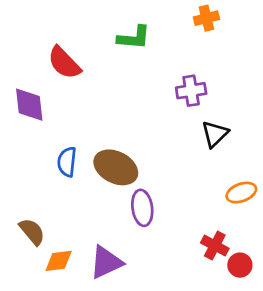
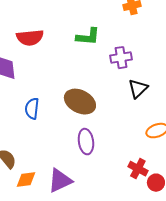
green L-shape: (134, 38) -> (88, 37), moved
red semicircle: (64, 63) -> (30, 38), turned -52
brown ellipse: (116, 167) -> (80, 102), moved

